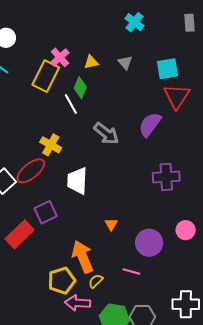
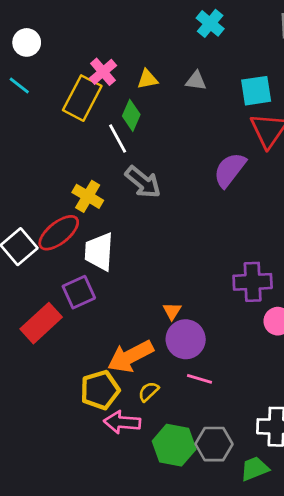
gray triangle: (125, 63) -> (196, 81), turned -42
gray arrow: (106, 133) -> (143, 182), moved
purple cross: (166, 177) -> (253, 282), moved
white trapezoid: (77, 181) -> (99, 252), moved
purple circle: (149, 243) -> (186, 339), moved
orange arrow: (83, 257) -> (130, 356), turned -96

